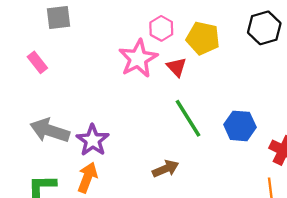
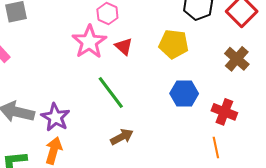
yellow pentagon: (203, 38) -> (174, 44), moved
green line: (188, 118) -> (111, 92), moved

